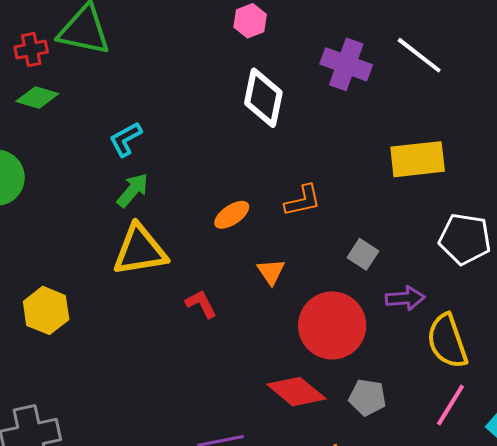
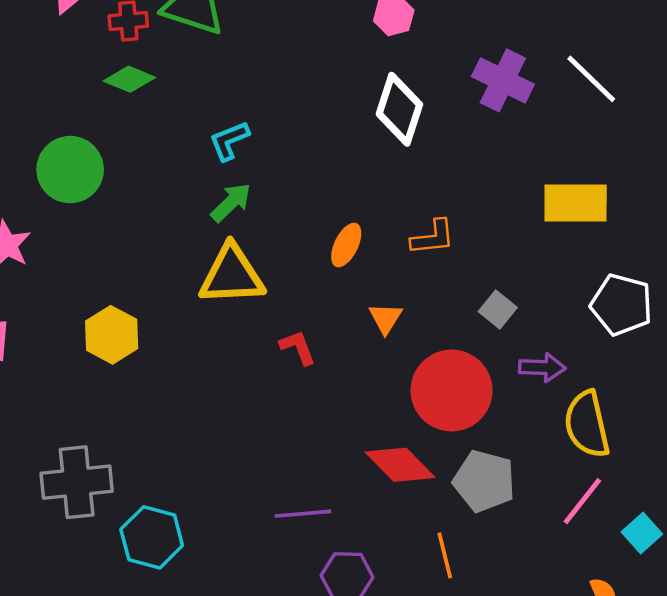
orange ellipse: (232, 215) -> (346, 245), turned -36
gray pentagon: (367, 397) -> (484, 481), size x1.4

